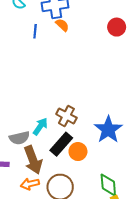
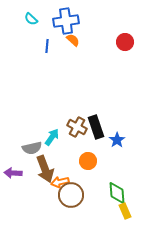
blue star: (108, 130) -> (117, 140), size x0.6
black rectangle: (61, 144) -> (96, 127), moved, turned -60
orange arrow: (30, 184) -> (60, 182), moved

